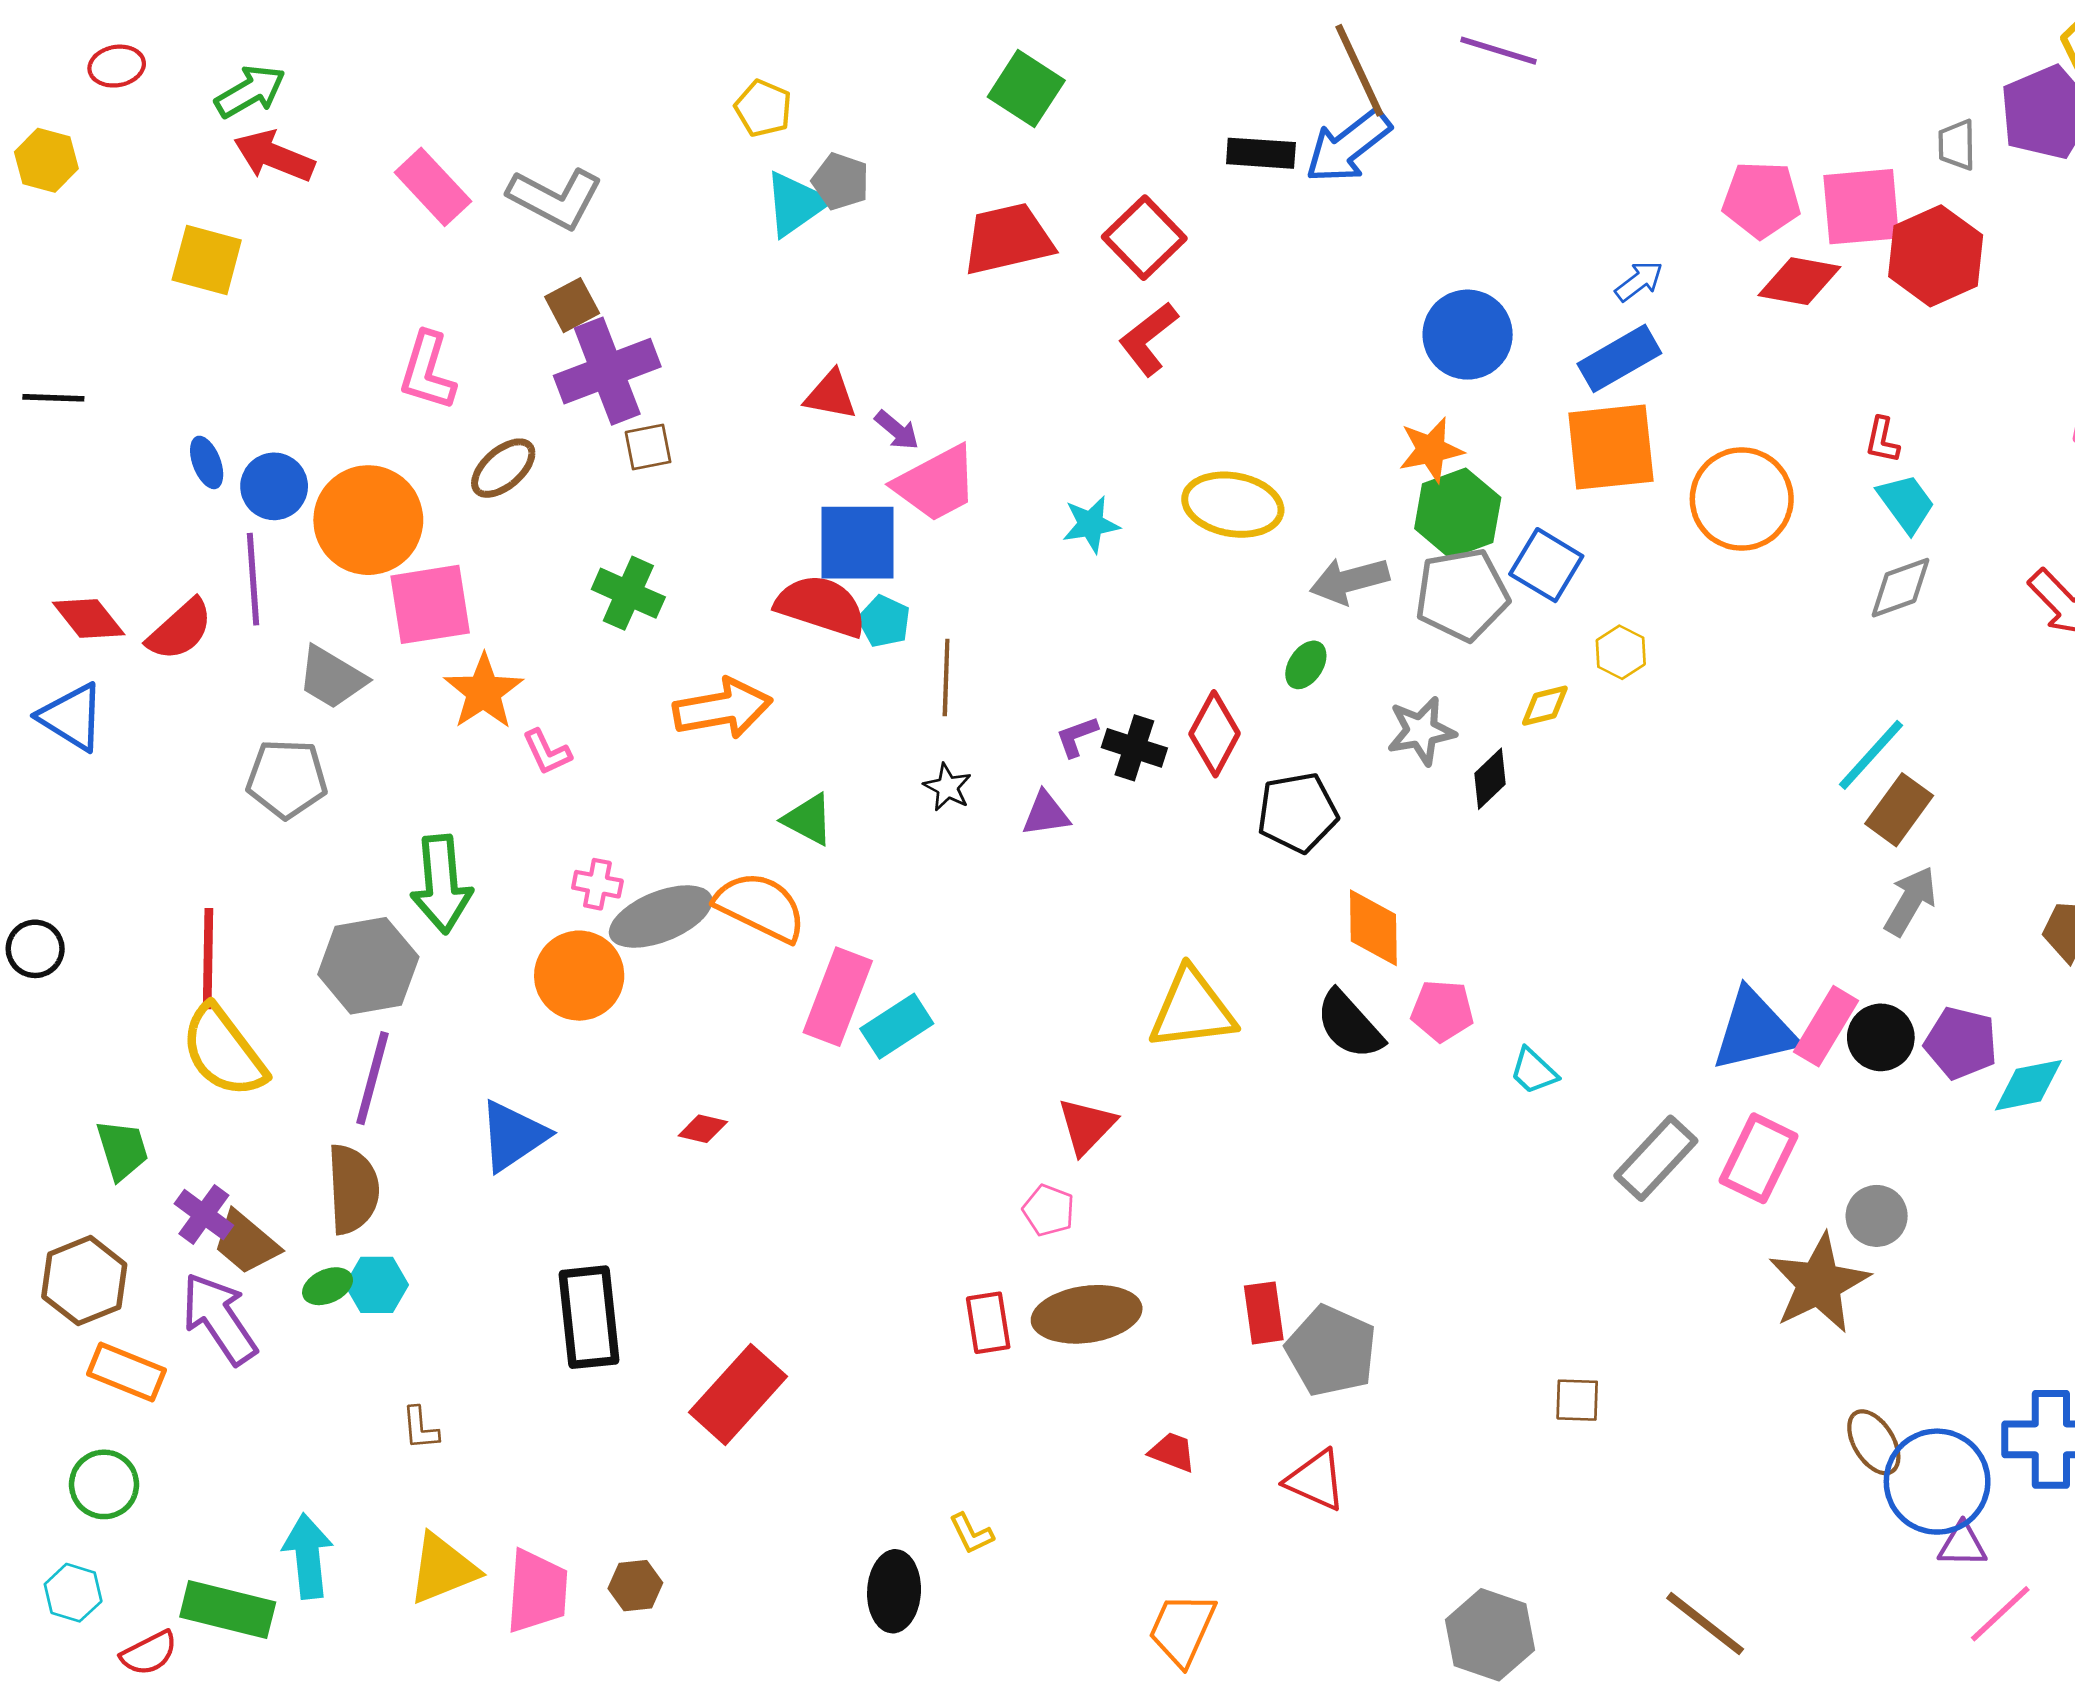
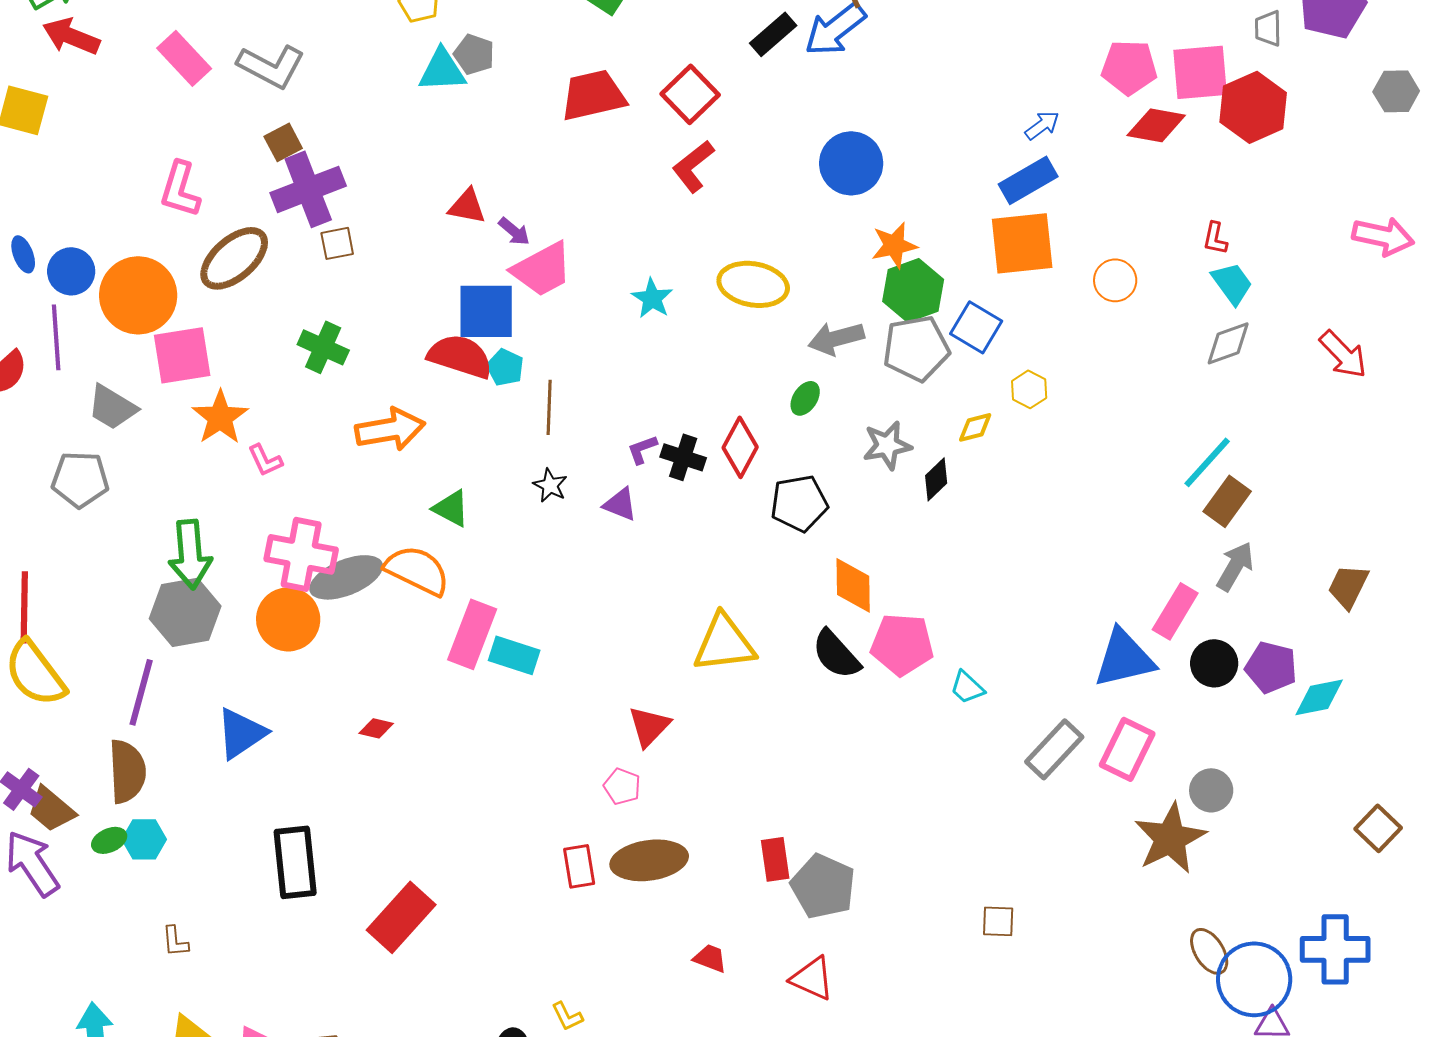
black rectangle: (1261, 153) -> (773, 34), turned -45
cyan triangle: (796, 204) -> (442, 70), turned 32
blue circle: (1468, 335) -> (851, 163), moved
brown ellipse: (503, 468) -> (234, 258), size x1.5
orange circle: (1742, 499) -> (1115, 280), size x0.6
cyan star: (1091, 524) -> (652, 298), turned -30
purple triangle: (1046, 814) -> (620, 504), turned 30
pink cross: (597, 884) -> (301, 554), size x2.0
gray hexagon: (368, 966) -> (185, 612), moved
pink pentagon: (1442, 1011) -> (902, 644), size x1.4
cyan rectangle: (897, 1026) -> (514, 655), turned 51
pink rectangle: (1826, 1026) -> (1175, 611), moved

